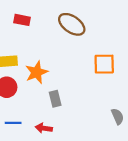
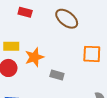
gray rectangle: (55, 99) -> (57, 75), moved, turned -64

